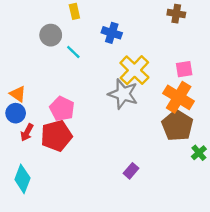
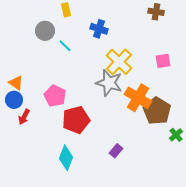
orange cross: (179, 97) -> (138, 98), moved
red pentagon: (56, 136) -> (76, 120), moved
cyan diamond: (22, 179) -> (66, 158), moved

